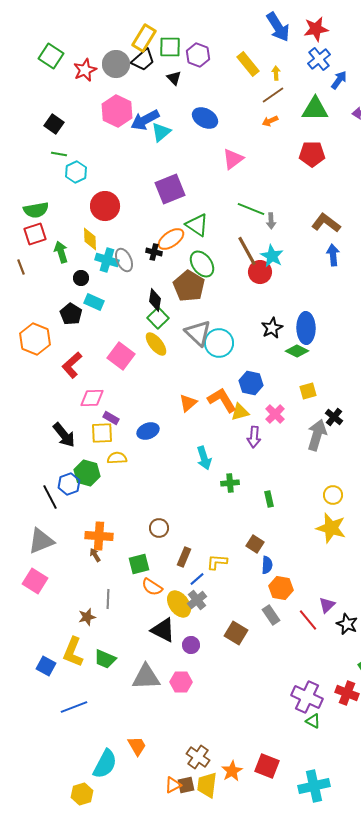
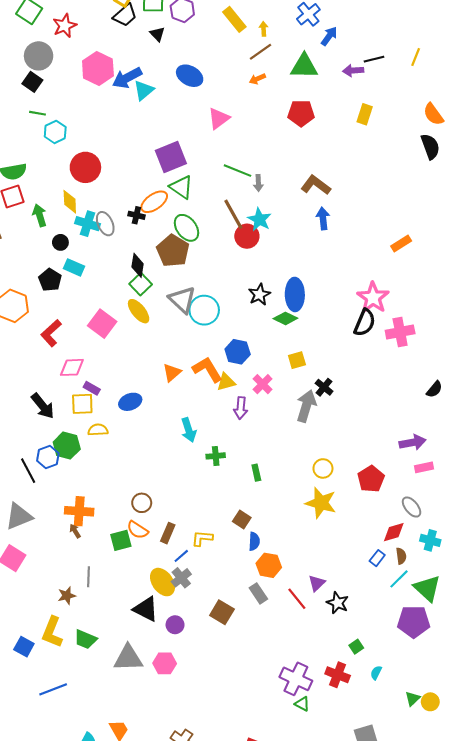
gray circle: (116, 64) -> (39, 56), moved
purple square: (170, 189) -> (171, 157), moved
orange semicircle: (152, 587) -> (138, 530), moved

